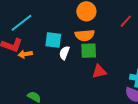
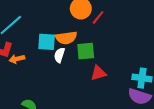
red line: (126, 21) -> (98, 17), moved
orange semicircle: (85, 35) -> (66, 38), moved

